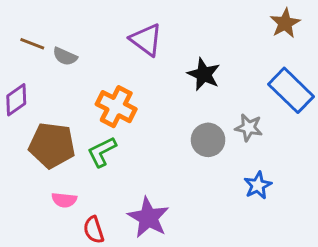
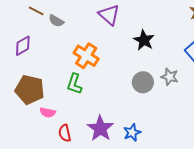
brown pentagon: (52, 145) -> (30, 90), moved
green L-shape: (102, 152) -> (74, 84), turned -50
blue star: (258, 185) -> (132, 132), moved

